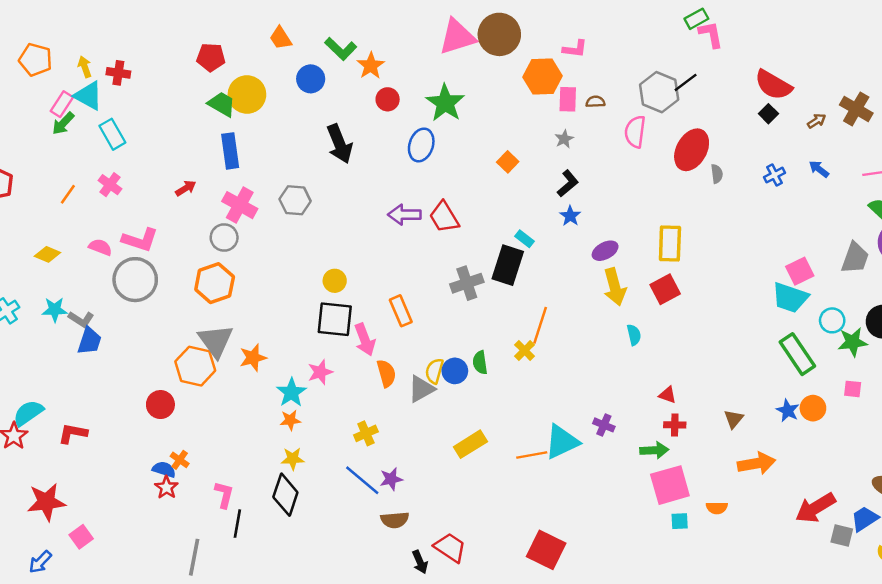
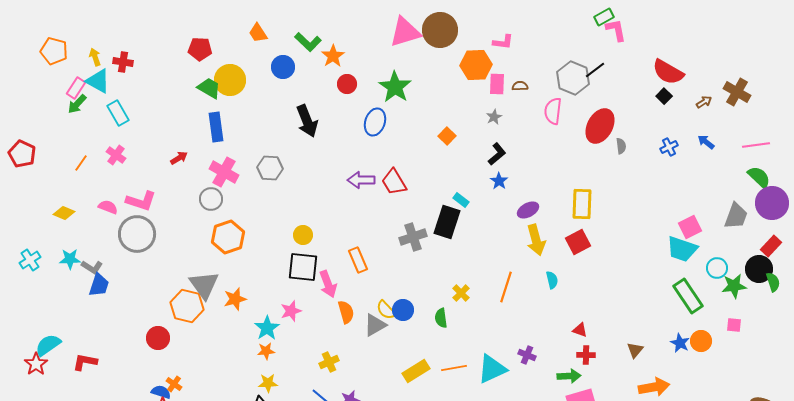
orange hexagon: (215, 283) -> (228, 237), moved
orange line: (540, 325) -> (506, 287), moved
green semicircle: (480, 362) -> (441, 318), moved
yellow semicircle: (434, 371) -> (386, 310), turned -60
orange line: (532, 455) -> (454, 368), moved

